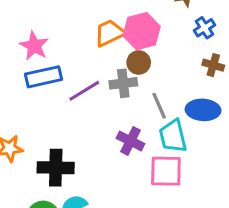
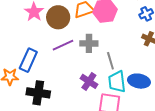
brown circle: (139, 62) -> (58, 17), moved, size x1.5
blue rectangle: (44, 77) -> (28, 60), moved, turned -60
blue ellipse: (203, 110) -> (139, 81), moved

